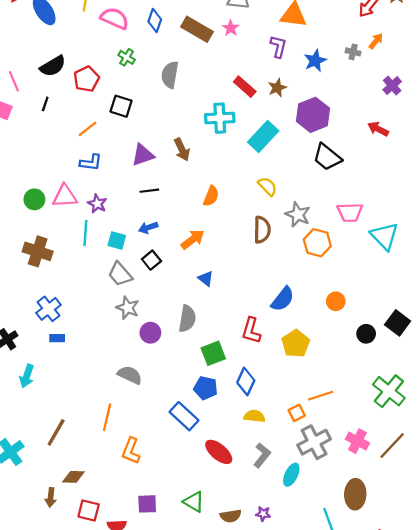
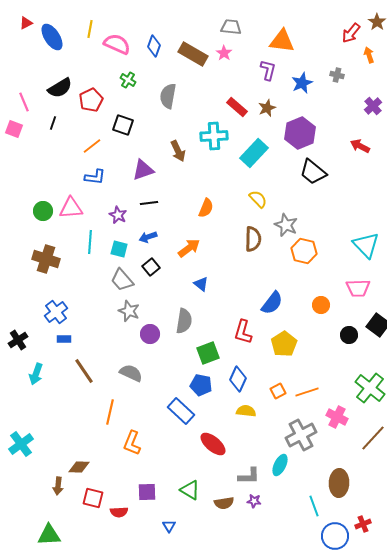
orange arrow: (376, 41) -> (369, 55), moved, turned -56
brown arrow: (182, 149) -> (178, 151), moved
purple star: (97, 204) -> (118, 215), moved
pink trapezoid: (350, 212) -> (358, 288), moved
orange square: (297, 413) -> (278, 391), moved
brown line: (56, 432) -> (84, 371), moved, turned -64
pink cross: (357, 441) -> (337, 417), moved
gray L-shape: (262, 455) -> (249, 476), moved, turned 50

